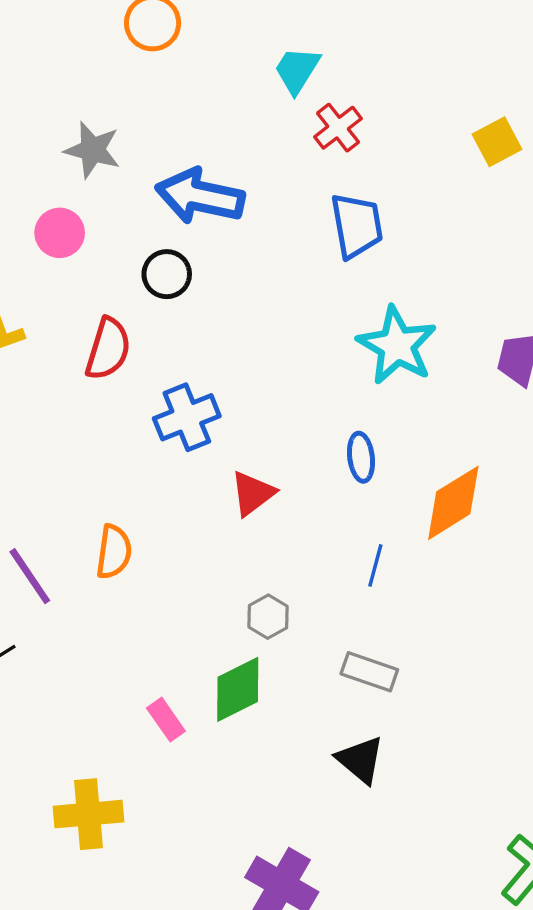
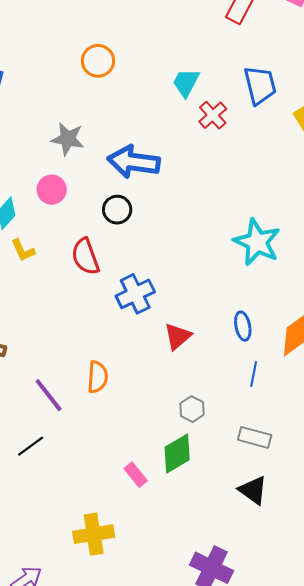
blue trapezoid: (357, 226) -> (260, 85), moved
red semicircle: (108, 349) -> (85, 257), turned 147
blue ellipse: (361, 457) -> (243, 326), moved

